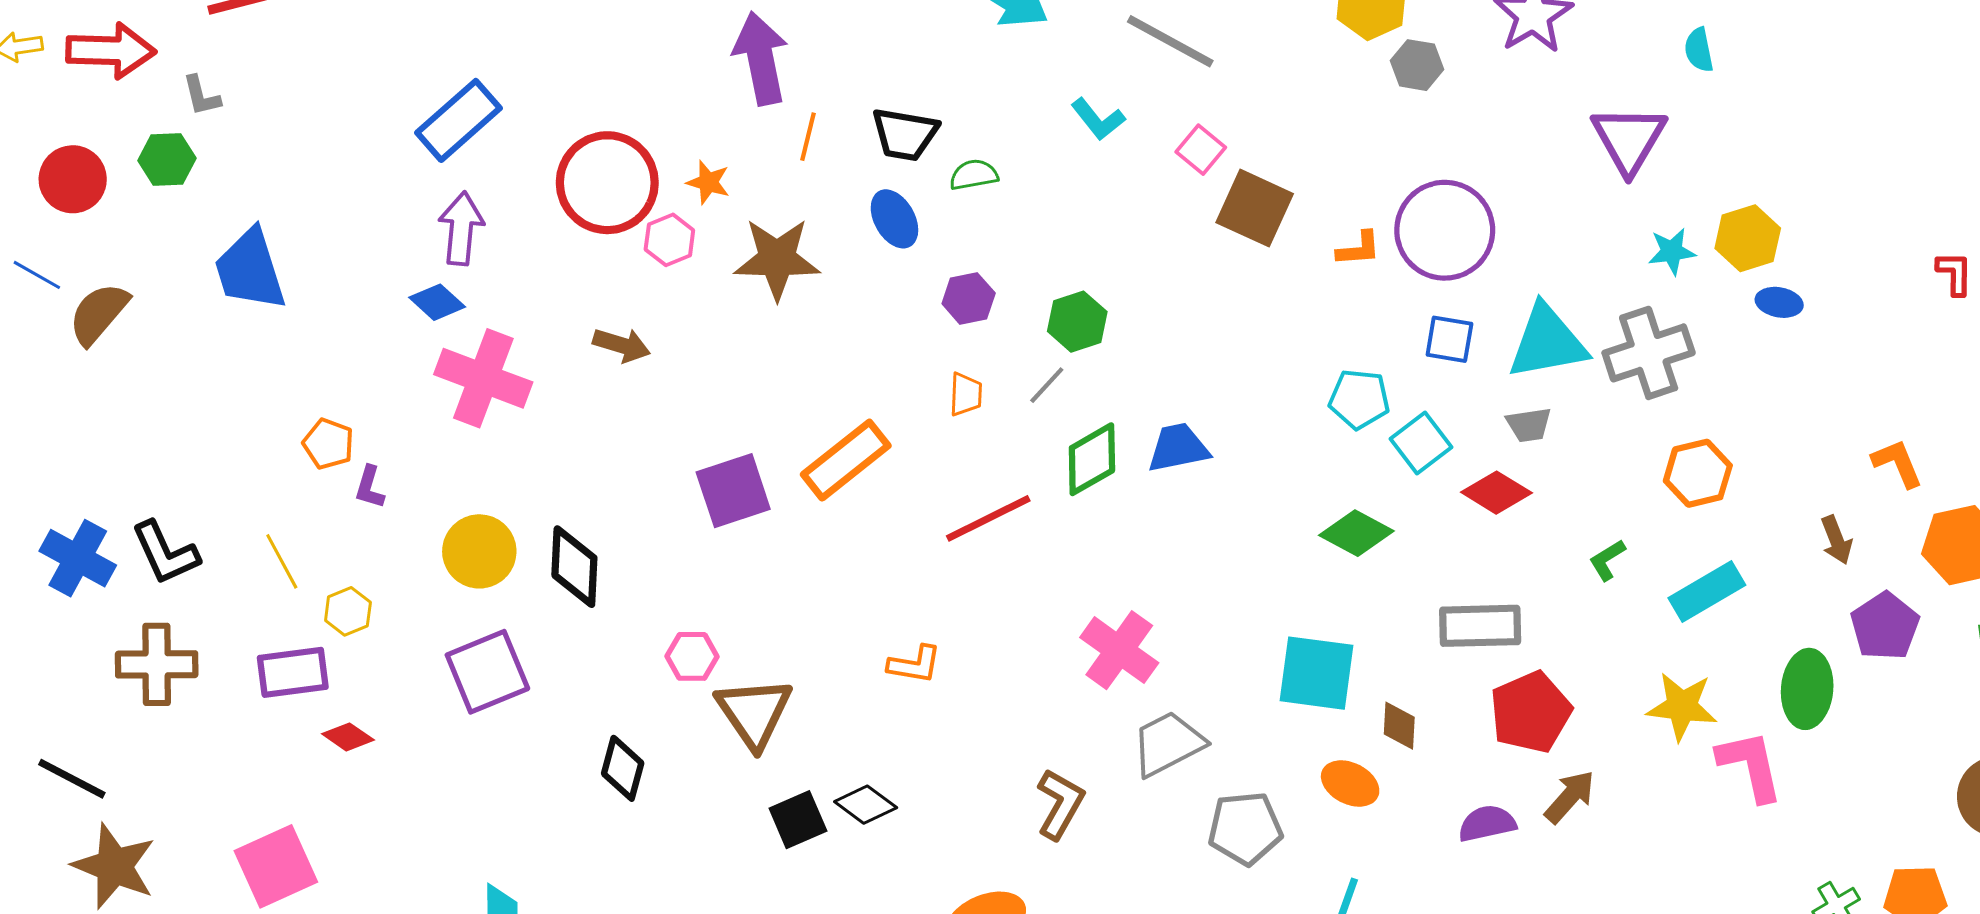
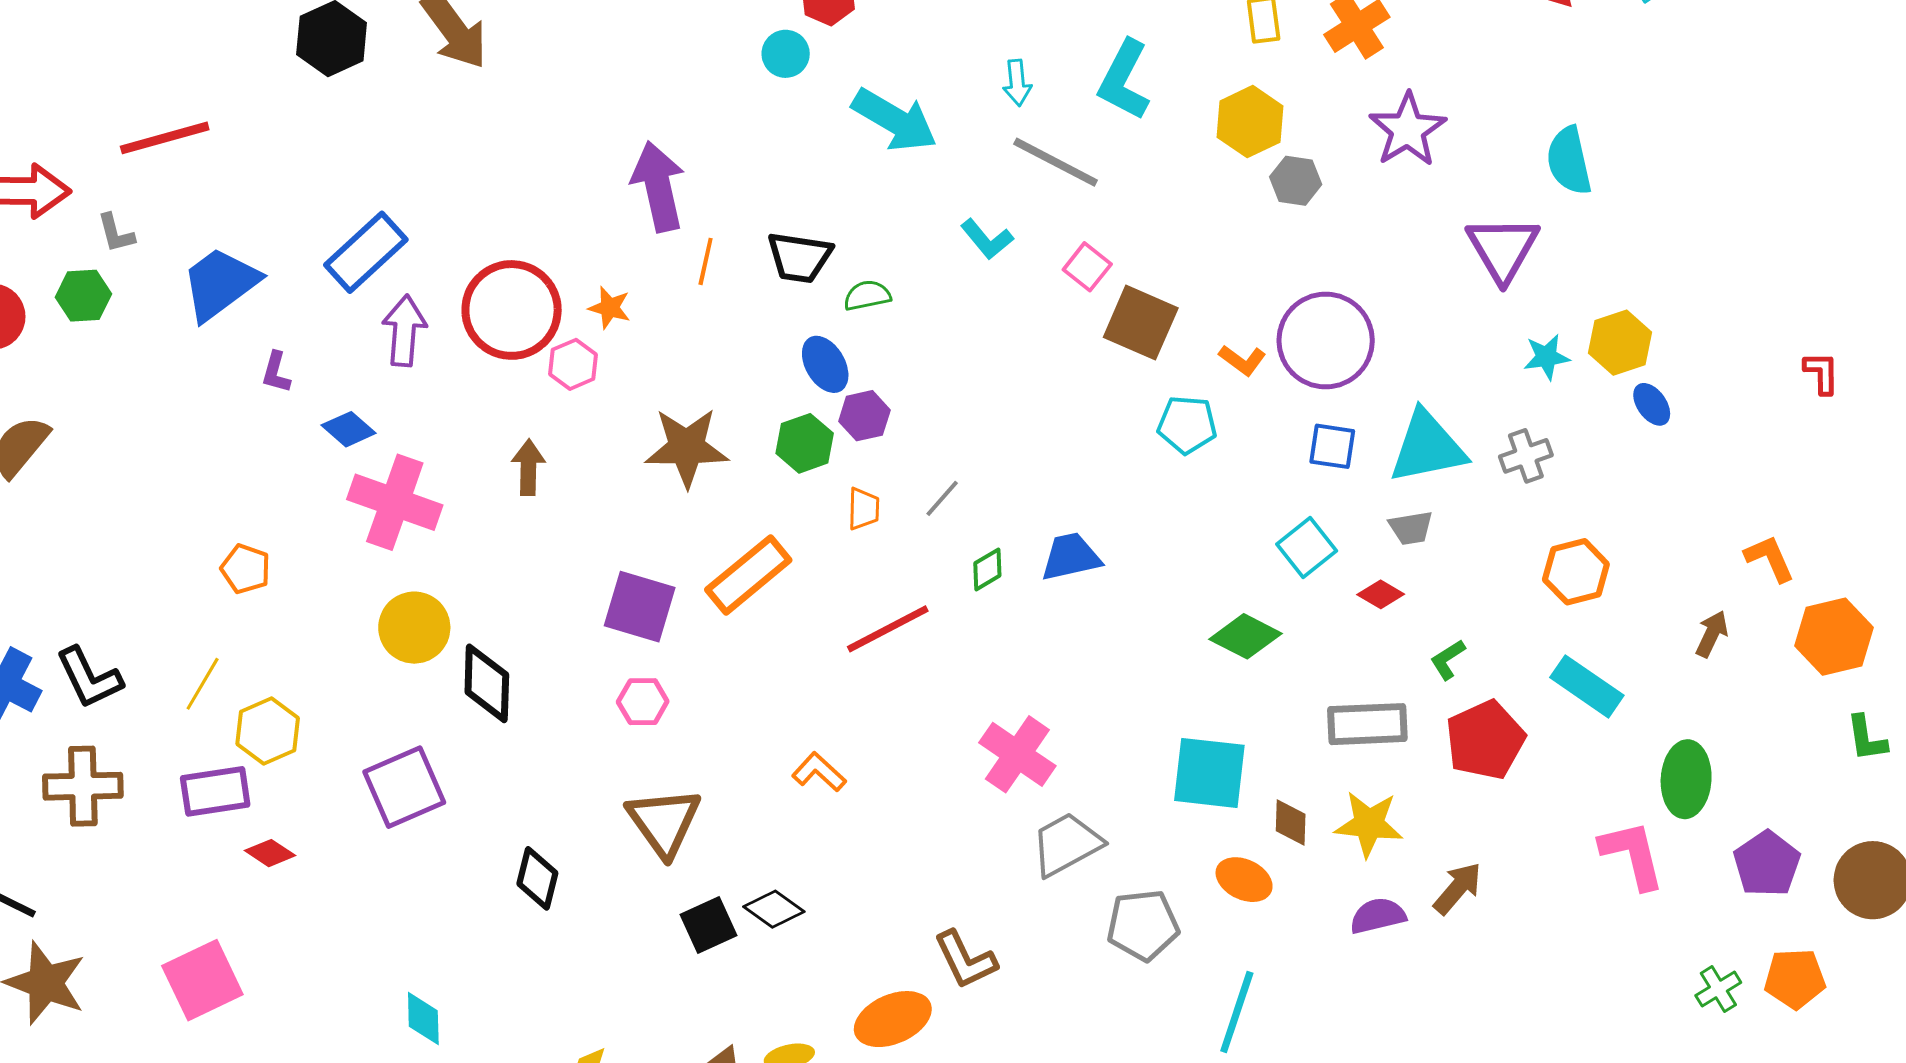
cyan semicircle: (1699, 50) -> (1569, 161), size x1.6
blue ellipse: (894, 219) -> (825, 364), moved
purple arrow: (461, 228) -> (404, 331), moved
orange L-shape: (1359, 249) -> (1242, 360), turned 42
brown star: (777, 259) -> (687, 447), moved
blue trapezoid: (250, 270) -> (220, 284), moved, turned 72
blue ellipse: (1779, 302) -> (1652, 404), turned 45
green hexagon: (1077, 322) -> (805, 443), moved
brown arrow: (622, 345) -> (528, 467), turned -104
gray cross: (1649, 353) -> (1526, 456), size x0.6
cyan pentagon: (1359, 399) -> (1187, 425), moved
green diamond: (1092, 459) -> (987, 569), size x0.6
purple L-shape: (370, 487) -> (276, 372), moved
purple square: (733, 491) -> (640, 607), turned 36
red diamond: (1496, 493) -> (1381, 594), size x0.7
brown arrow: (1836, 540) -> (1712, 634), turned -132
yellow circle: (479, 551) -> (414, 628), moved
green L-shape: (1607, 560) -> (1448, 659), moved
yellow line: (282, 561) -> (203, 684), turned 60
cyan rectangle: (1707, 591) -> (1587, 686), turned 66
yellow hexagon: (348, 611) -> (268, 731), size x1.4
purple pentagon: (1885, 626) -> (1767, 864), moved
pink hexagon: (692, 656) -> (643, 702), moved
orange L-shape: (915, 664) -> (819, 772), turned -146
yellow star: (1682, 706) -> (1369, 824), moved
red pentagon: (1531, 712) -> (1485, 740), moved
brown L-shape: (1060, 804) -> (965, 960), moved, turned 126

